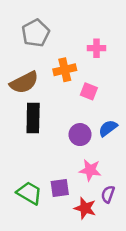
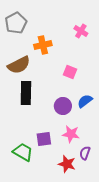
gray pentagon: (36, 33) -> (16, 23), moved
pink cross: (97, 48) -> (81, 31), moved, turned 32
orange cross: (65, 70) -> (43, 45), moved
purple square: (60, 188) -> (44, 139), moved

